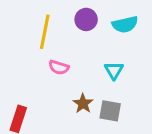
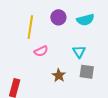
pink semicircle: (59, 67) -> (41, 51), turned -40
gray square: (110, 111) -> (87, 72), moved

